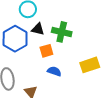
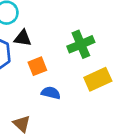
green cross: (62, 32) -> (81, 44), moved, turned -30

